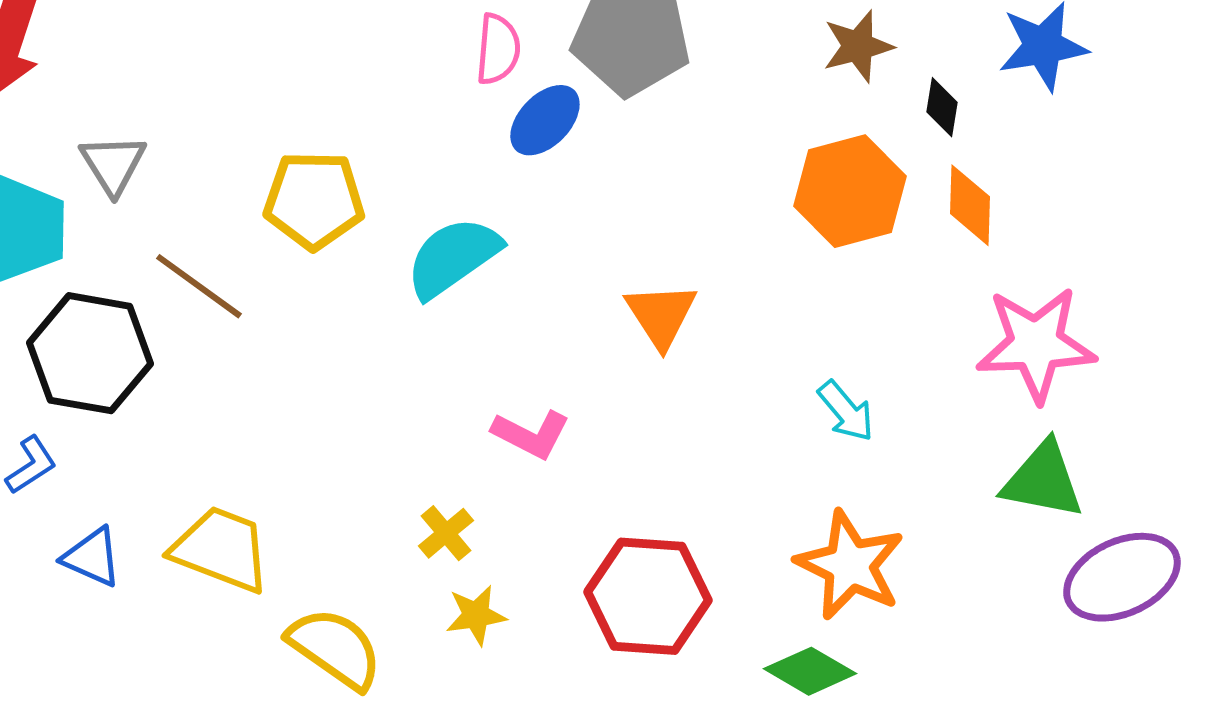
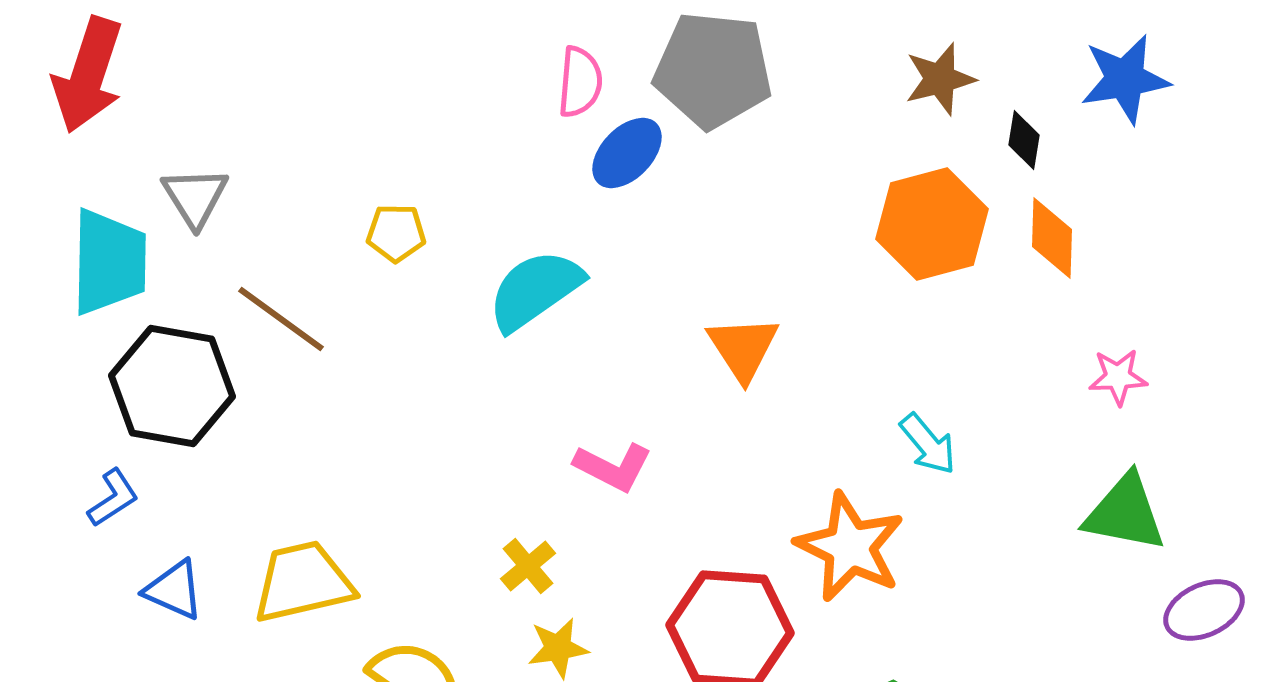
yellow pentagon: (314, 200) -> (396, 233), size x0.6
pink star: (1036, 344) -> (1118, 377), size x0.5
yellow trapezoid: (221, 549) -> (303, 582), turned -34
orange star: (850, 565) -> (850, 547), moved
purple ellipse: (1122, 577) -> (1204, 610), size x0.7

